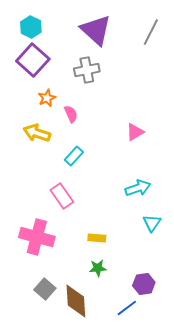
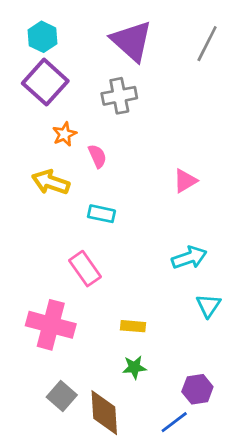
cyan rectangle: (74, 156) -> (101, 214), turned 60

